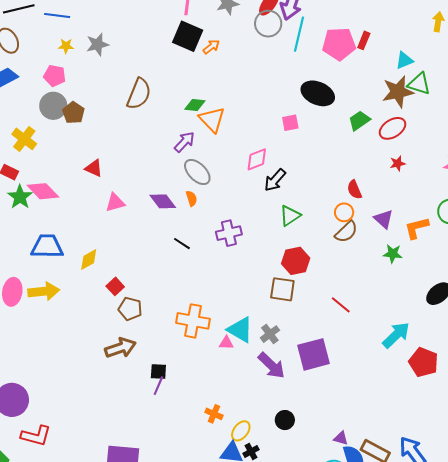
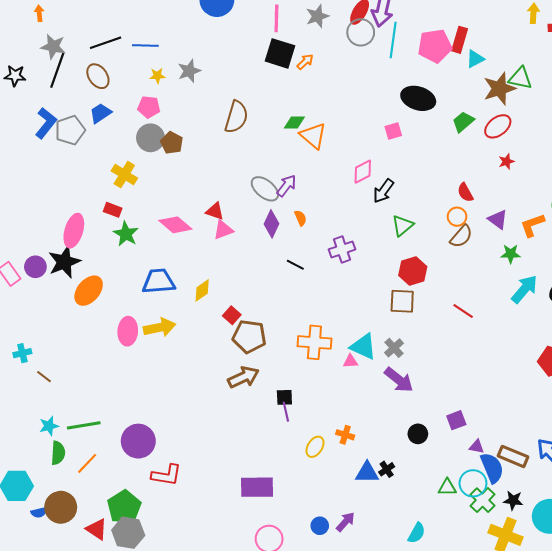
red rectangle: (364, 40) -> (460, 40), size x1.4
cyan triangle: (404, 60) -> (475, 59), moved
purple arrow: (184, 142) -> (287, 186), moved
red triangle: (94, 168) -> (215, 211), moved
gray ellipse: (197, 172) -> (265, 189), moved
pink diamond: (43, 191) -> (175, 225), moved
purple diamond: (163, 201) -> (272, 224), turned 68
brown pentagon: (130, 309) -> (249, 336), size x1.4
cyan arrow: (396, 335) -> (524, 289), moved
purple square: (313, 354) -> (456, 420), moved, size x0.6
purple line: (158, 386) -> (286, 412), turned -30
yellow ellipse: (241, 431) -> (315, 447), moved

